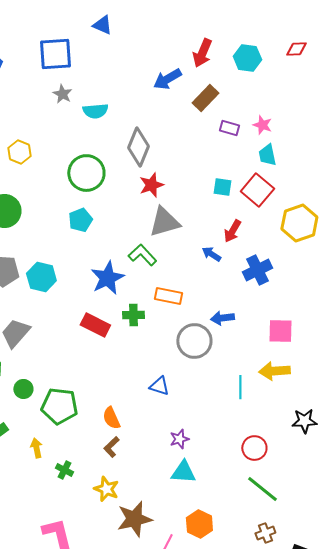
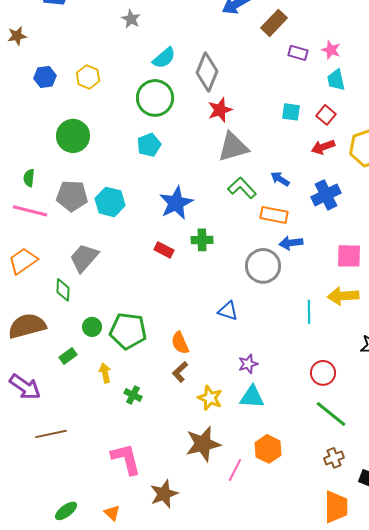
cyan semicircle: (95, 111) -> (164, 58), moved, turned -35
red square: (257, 190) -> (326, 115), size x0.6
red arrow: (232, 231) -> (323, 147), moved, turned 40
green L-shape: (142, 255) -> (242, 188), moved
orange rectangle: (168, 296) -> (274, 215), moved
red rectangle: (95, 325) -> (164, 250), size x0.7
green circle: (23, 389) -> (92, 327), moved
yellow star: (106, 489) -> (210, 398), moved

